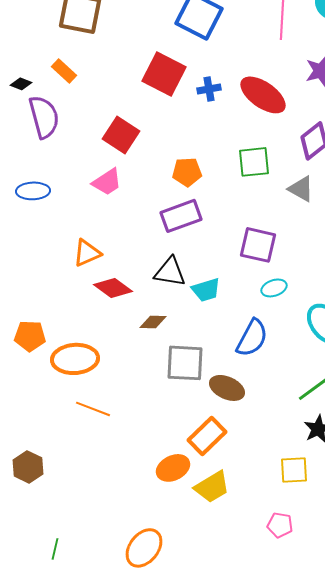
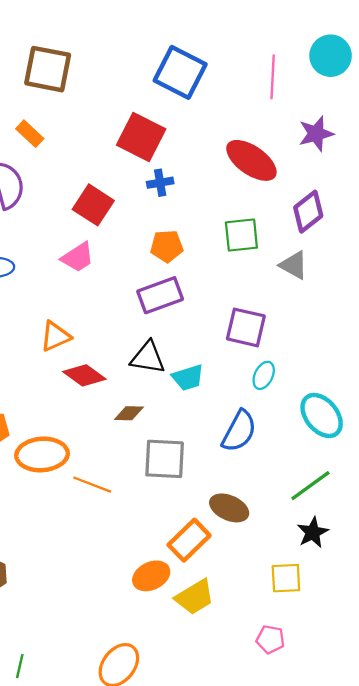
blue cross: (209, 89) -> (160, 183), moved
cyan ellipse: (274, 288) -> (264, 375), turned -45
brown ellipse: (227, 388) -> (229, 508), moved
orange line: (93, 409) -> (92, 485), moved

